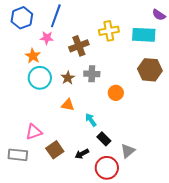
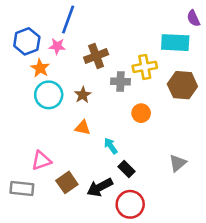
purple semicircle: (159, 15) -> (193, 18), turned 32
blue hexagon: (22, 18) -> (27, 41), moved
yellow cross: (109, 31) -> (145, 67), moved
gray cross: (92, 74) -> (120, 81), moved
gray triangle: (128, 151) -> (178, 163), moved
black arrow: (82, 154) -> (100, 187), size x1.5

